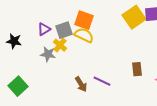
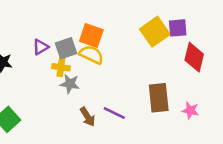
yellow cross: (60, 45) -> (61, 67), turned -32
gray star: (48, 54) -> (70, 84), moved
brown rectangle: (137, 69) -> (159, 98), size x1.6

